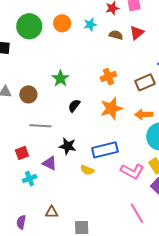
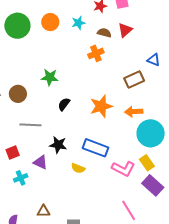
orange cross: (108, 77) -> (96, 53), moved
green star: (60, 78) -> (50, 77), turned -30
blue rectangle: (105, 150) -> (95, 148), turned 35

